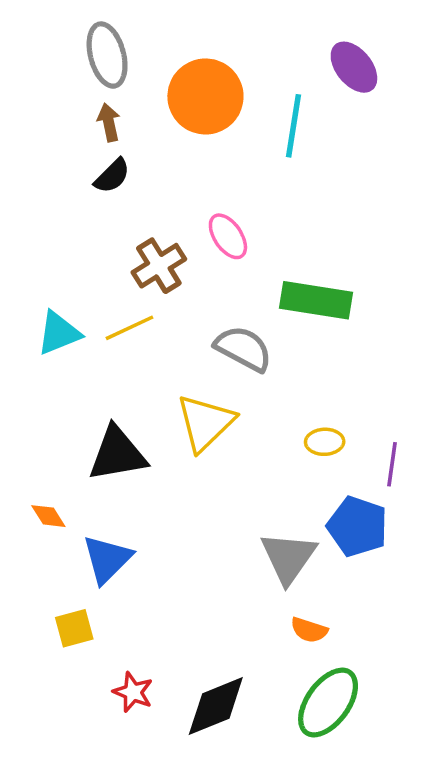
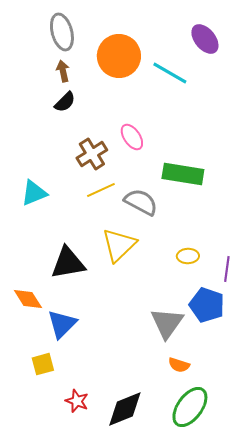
cyan line: (294, 126) -> (170, 73), turned -69
yellow line: (130, 328) -> (101, 190), moved
orange diamond: (48, 516) -> (28, 299), size x1.4

